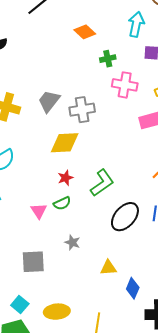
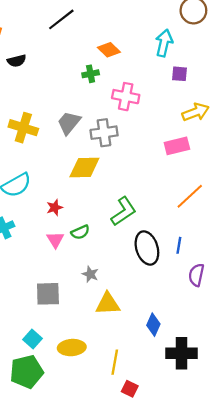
green cross: (108, 59) -> (91, 74), moved
pink cross: (125, 85) -> (126, 97), moved
red star: (65, 178) -> (55, 208), moved
black ellipse: (125, 217) -> (147, 248), turned -60
yellow triangle: (108, 268) -> (108, 304), moved, size x1.4

